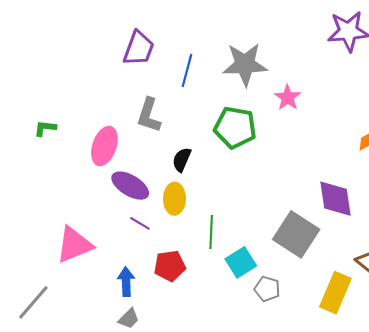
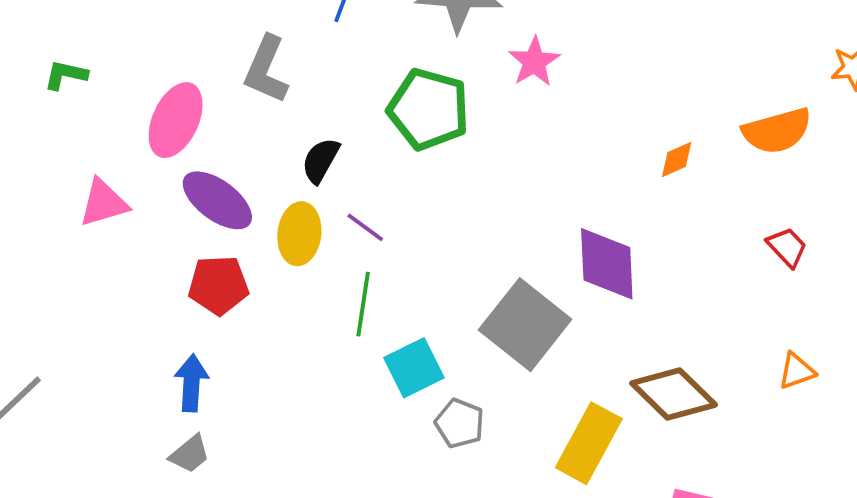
purple line: (140, 223) -> (365, 227), moved
pink triangle: (74, 245) -> (104, 203), moved, size x0.7
red pentagon: (170, 266) -> (218, 285), moved

